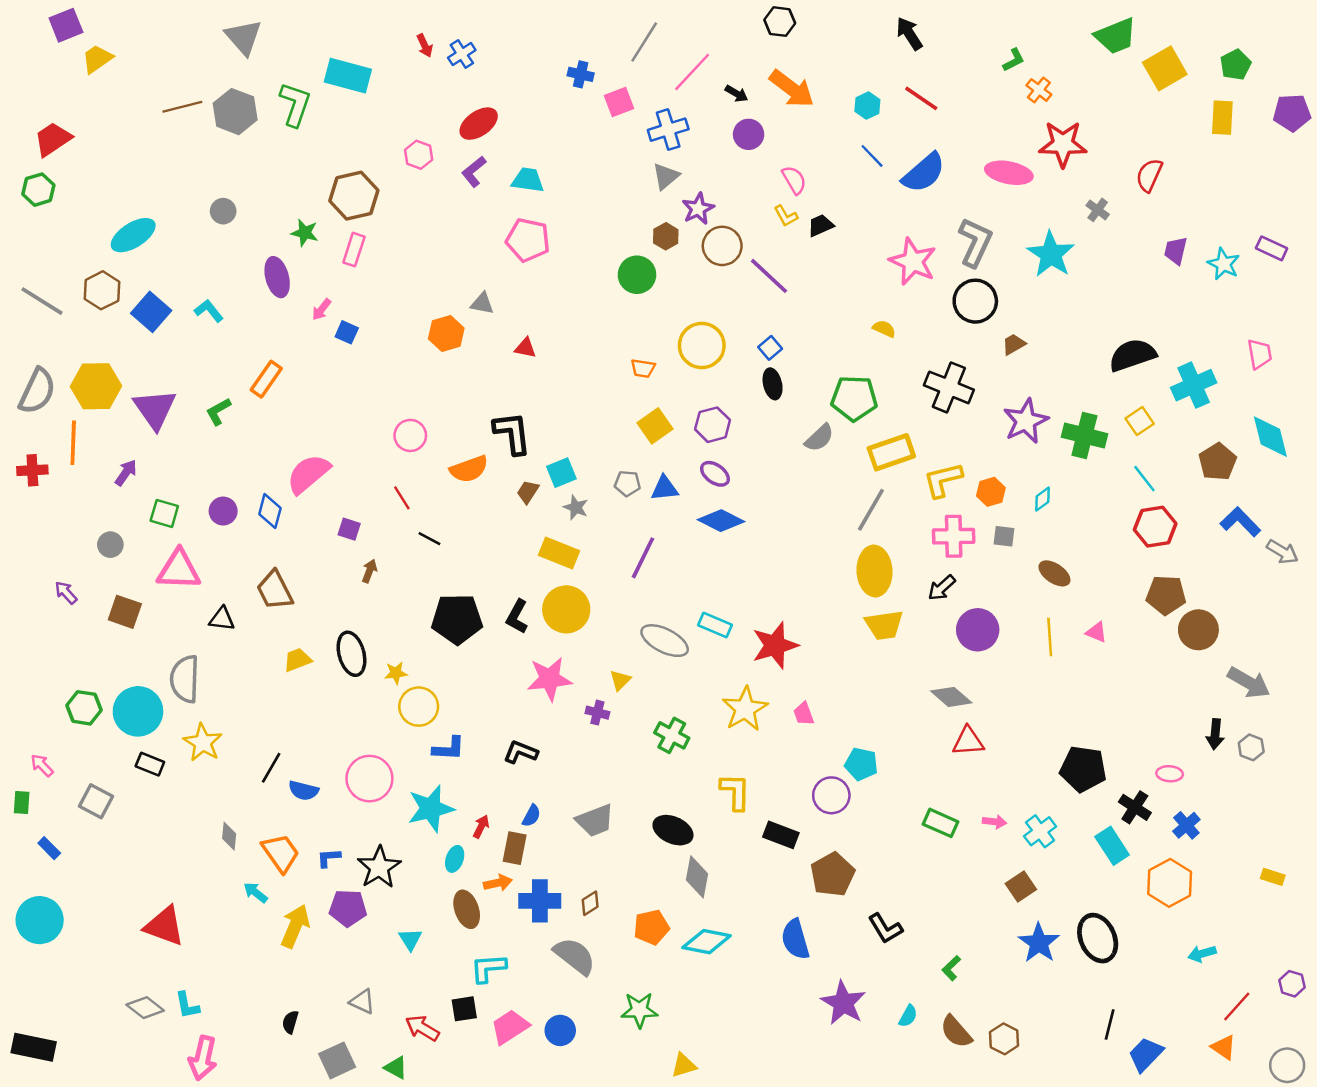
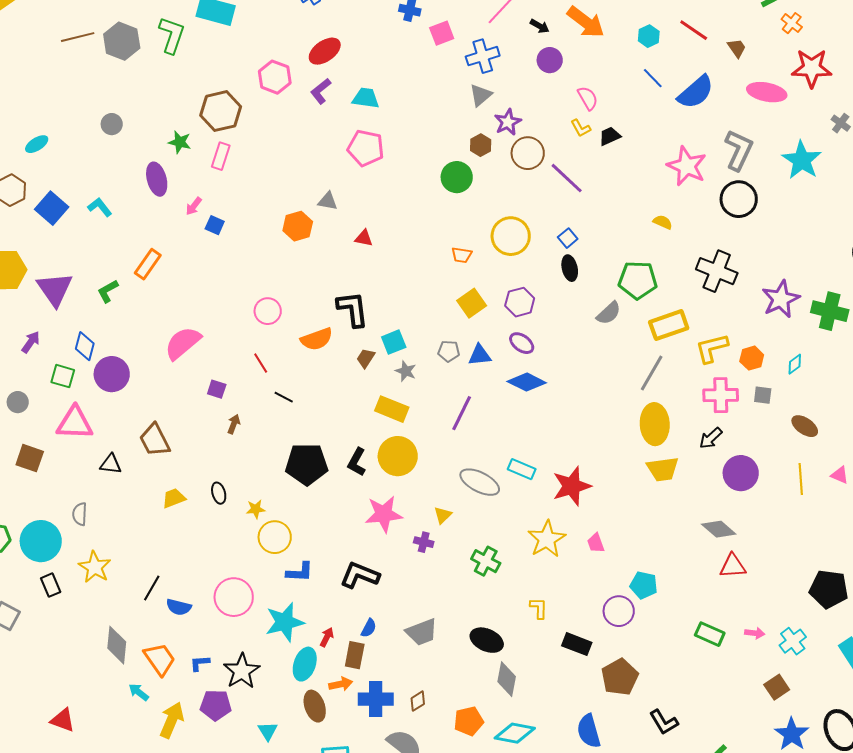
pink hexagon: (419, 155) -> (275, 77), size x1.4
cyan ellipse: (133, 235) -> (37, 144), size x0.6
brown trapezoid: (1014, 344) -> (737, 48), moved, turned 85
purple circle: (223, 511) -> (112, 374), size x1.5
blue diamond: (270, 511) -> (85, 346), moved
black ellipse: (351, 654) -> (219, 493), size x0.6
gray semicircle: (185, 679) -> (80, 514), size x0.6
black L-shape: (521, 752) -> (360, 575), size x1.4
black rectangle: (150, 764) -> (51, 585), turned 45
yellow L-shape: (735, 792) -> (539, 608), size x0.7
gray diamond: (229, 836) -> (117, 645), size x1.6
cyan ellipse: (455, 859) -> (305, 664), size x1.5
red triangle: (164, 926) -> (63, 720), size x0.7

